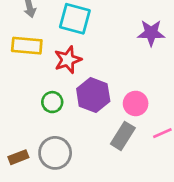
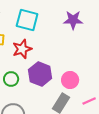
purple star: (151, 33) -> (73, 20), moved

